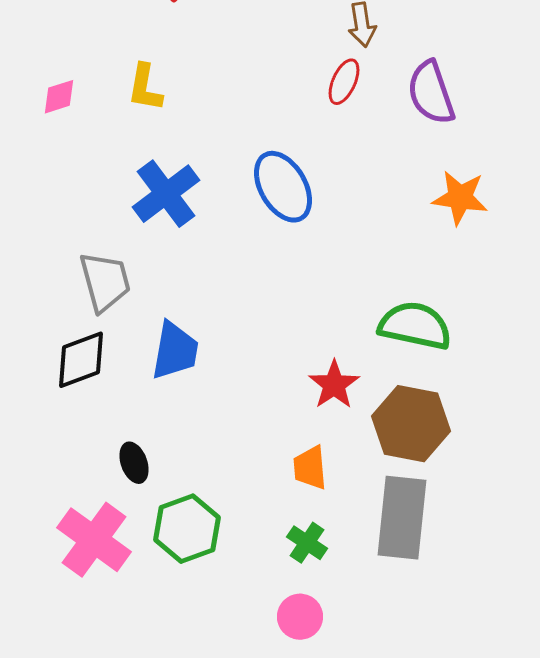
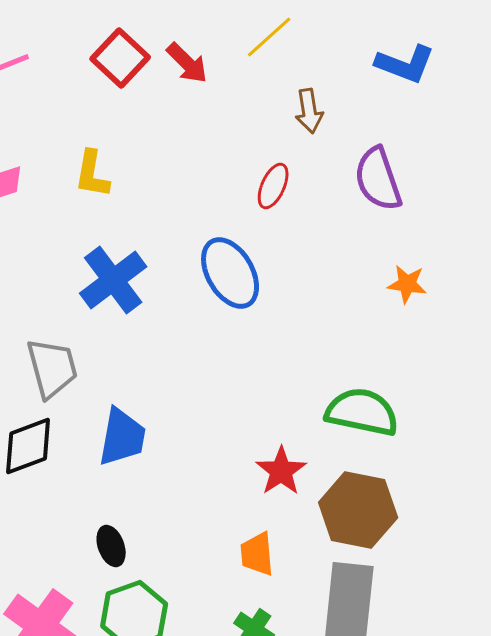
red ellipse: (344, 82) -> (273, 186), moved
orange star: (460, 198) -> (407, 284), size x0.7
black ellipse: (134, 463) -> (111, 546), moved

